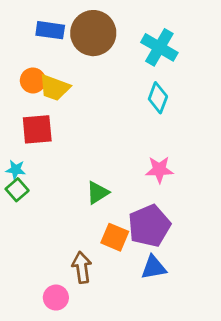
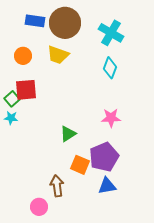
yellow trapezoid: (54, 88) -> (58, 55), moved
green square: (17, 190) -> (12, 99), moved

